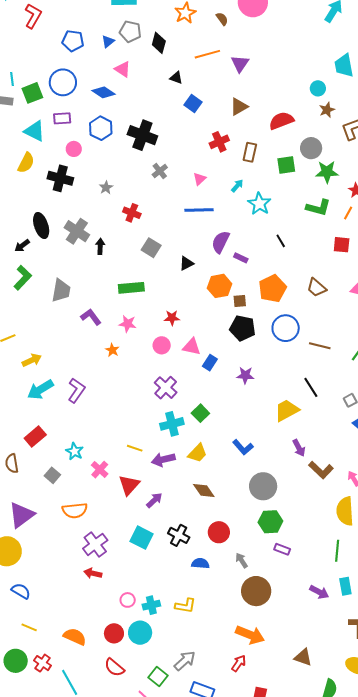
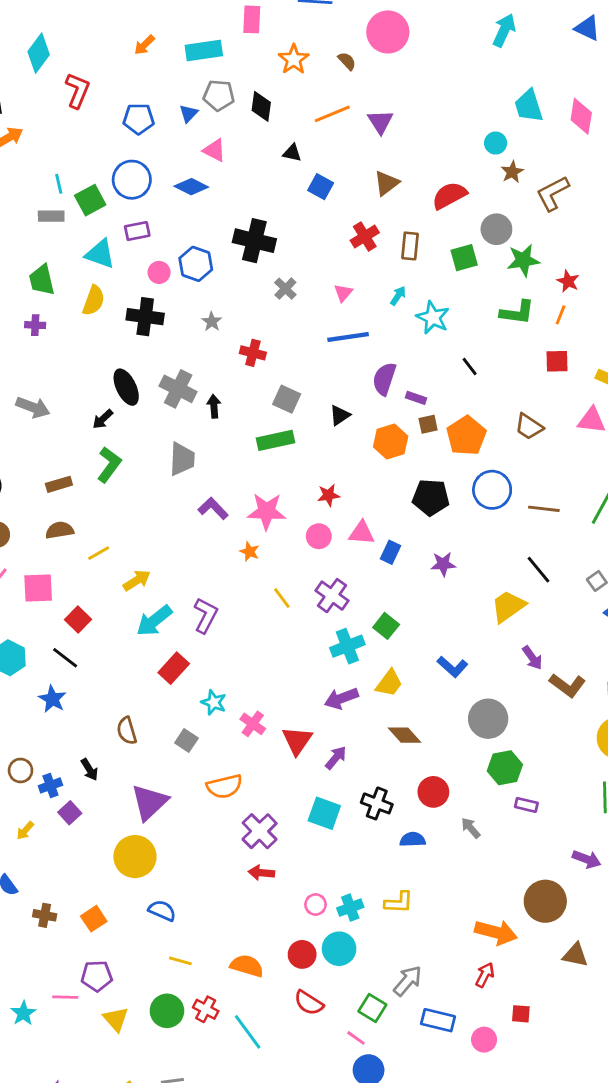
blue hexagon: (101, 128) -> (196, 264), moved
green rectangle: (131, 288) -> (275, 440), moved
gray trapezoid: (61, 291) -> (182, 459), moved
brown square: (240, 301) -> (428, 424), moved
pink star: (128, 324) -> (267, 511), size x1.5
red rectangle: (35, 436) -> (174, 668), moved
yellow line: (135, 448) -> (282, 598), moved, turned 42
brown circle: (256, 591) -> (545, 901), moved

